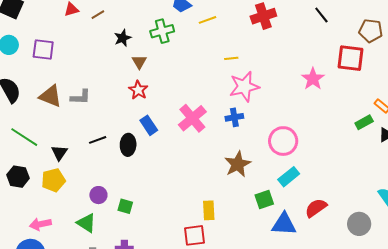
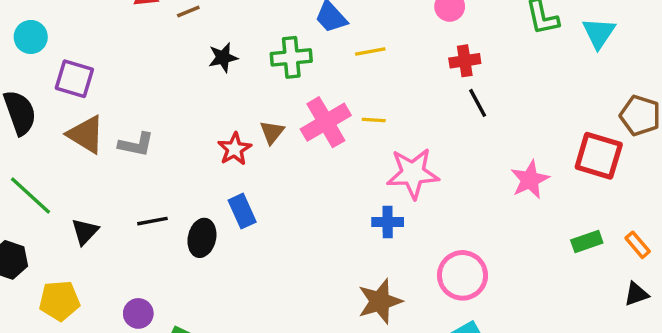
black line: (321, 15) -> (478, 103), moved
red cross: (263, 16) -> (465, 61), size x0.7
purple square: (43, 50) -> (74, 79), moved
yellow line: (231, 58) -> (374, 120), moved
brown triangle: (139, 62) -> (272, 132), moved
pink cross: (192, 118) -> (326, 122), moved
green rectangle: (364, 122) -> (587, 242), moved
yellow pentagon: (53, 180) -> (59, 301), moved

